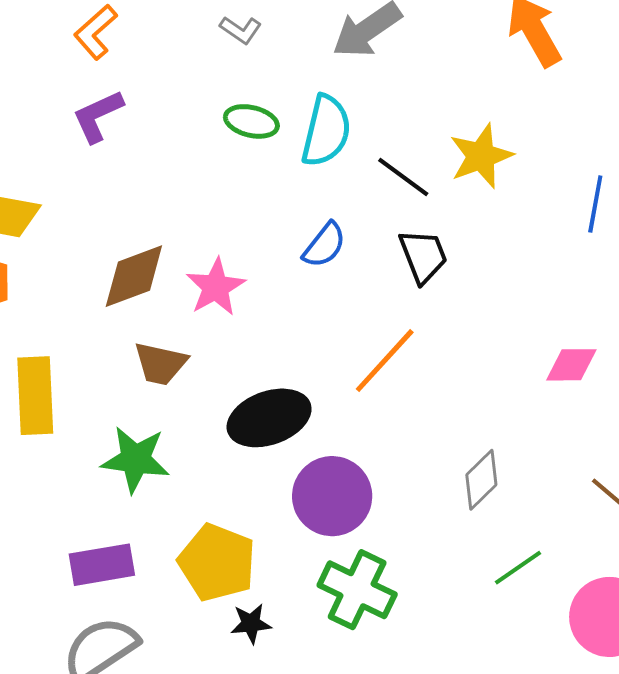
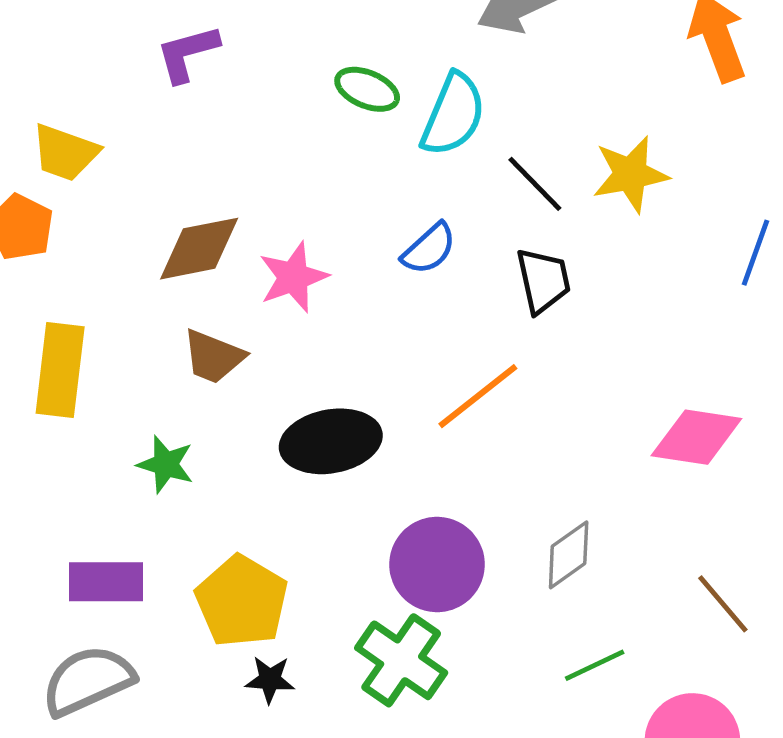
pink diamond: (571, 365) -> (696, 437), size x1.4
green star: (135, 459) -> (166, 464), size x0.7
purple circle: (332, 496) -> (437, 565), moved

